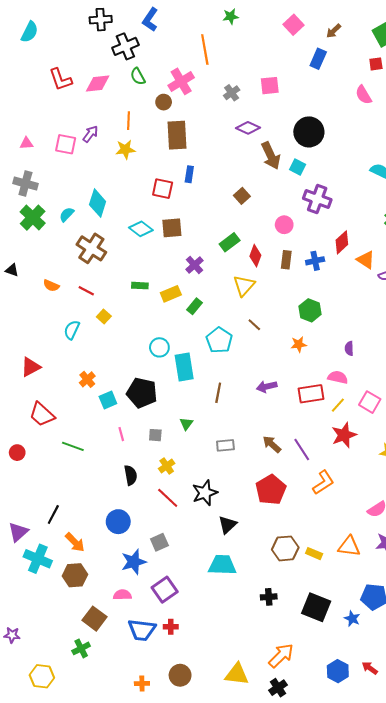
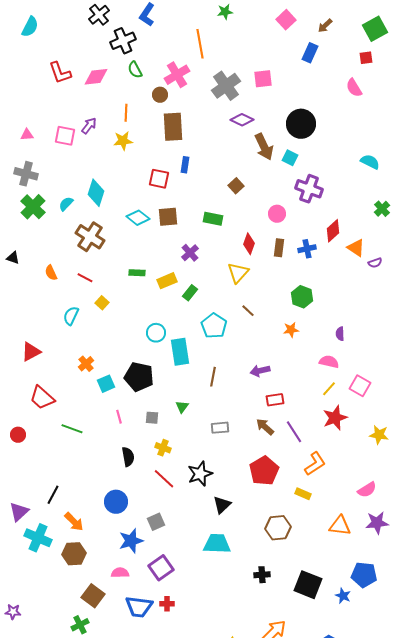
black cross: (101, 20) -> (99, 15), turned -35
gray cross: (232, 93) -> (226, 86), size x1.8
green rectangle: (230, 242) -> (213, 219), moved, turned 48
orange semicircle: (51, 286) -> (51, 273), turned 42
red rectangle: (311, 394) -> (275, 400), moved, size x0.7
yellow cross: (167, 466) -> (163, 448), turned -35
yellow rectangle: (314, 554) -> (303, 494), moved

